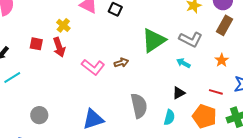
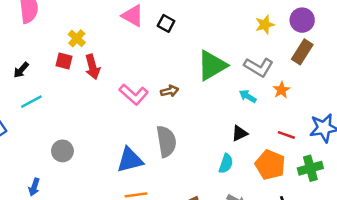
yellow cross: (63, 25) -> (77, 38), moved
orange star: (222, 60) -> (281, 90), moved
gray semicircle: (139, 106) -> (166, 141), moved

